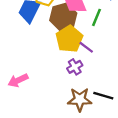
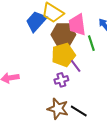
green line: (97, 17) -> (91, 43), turned -56

